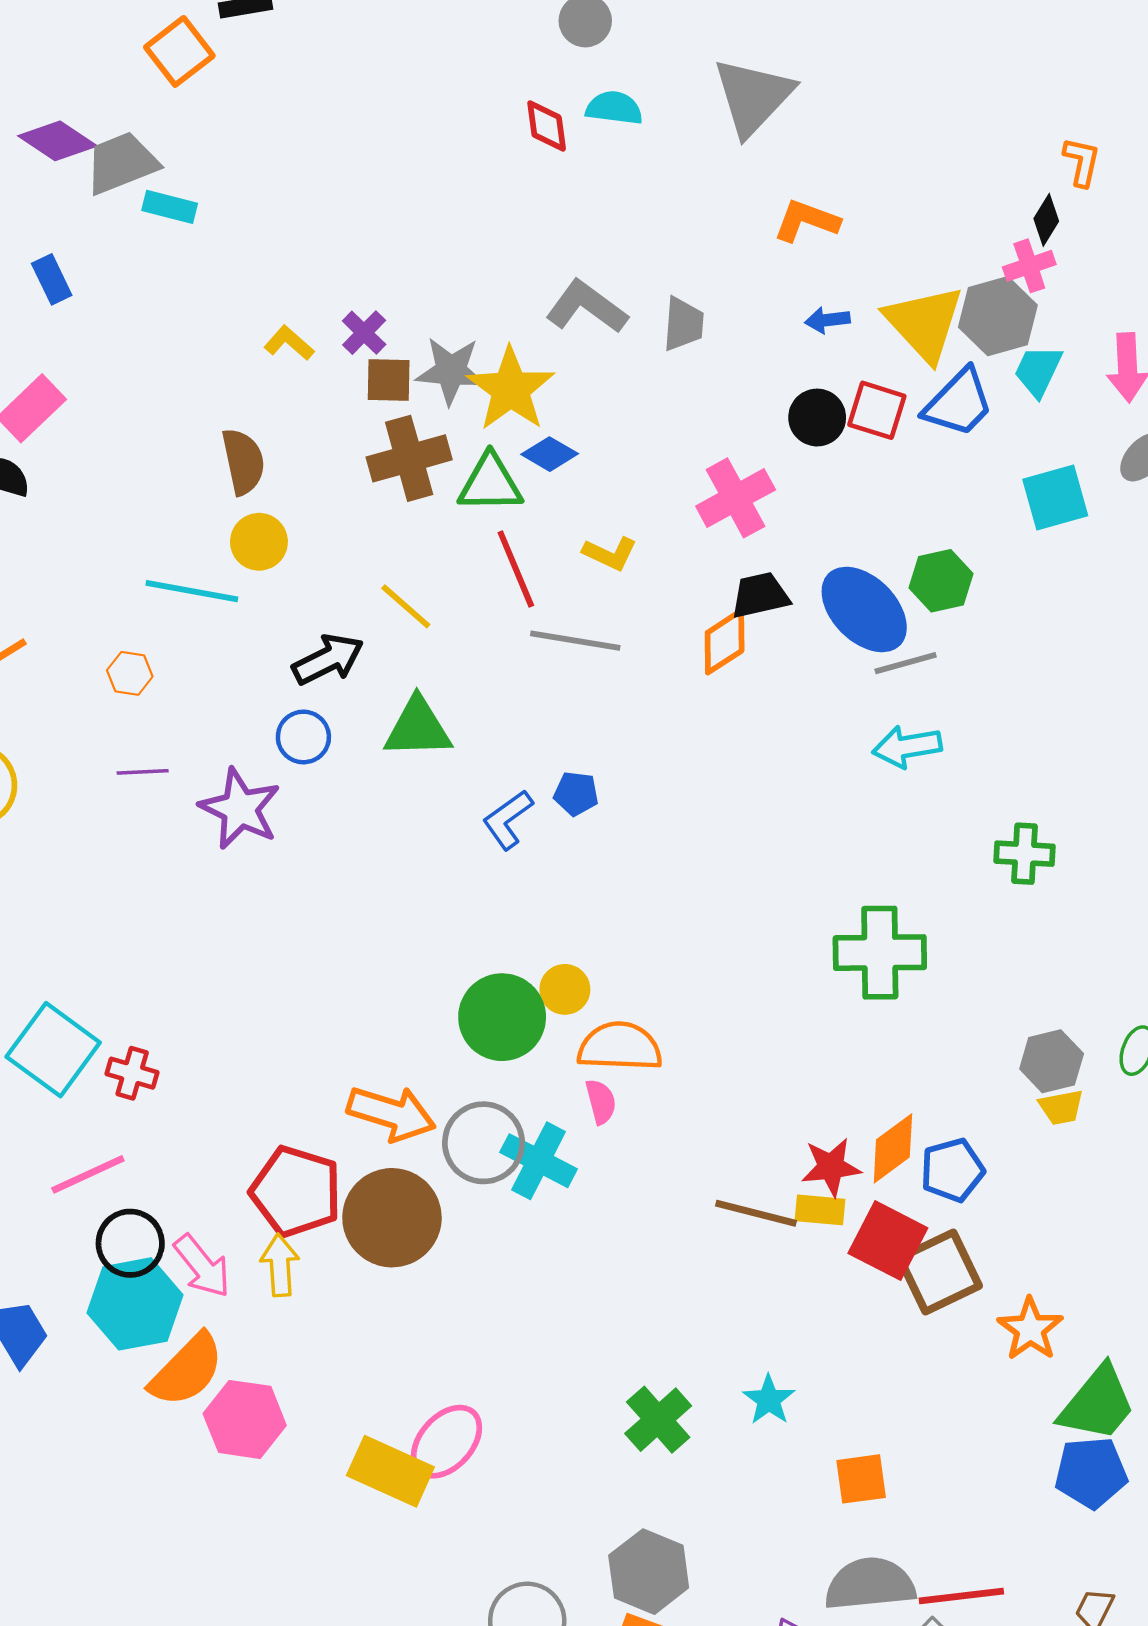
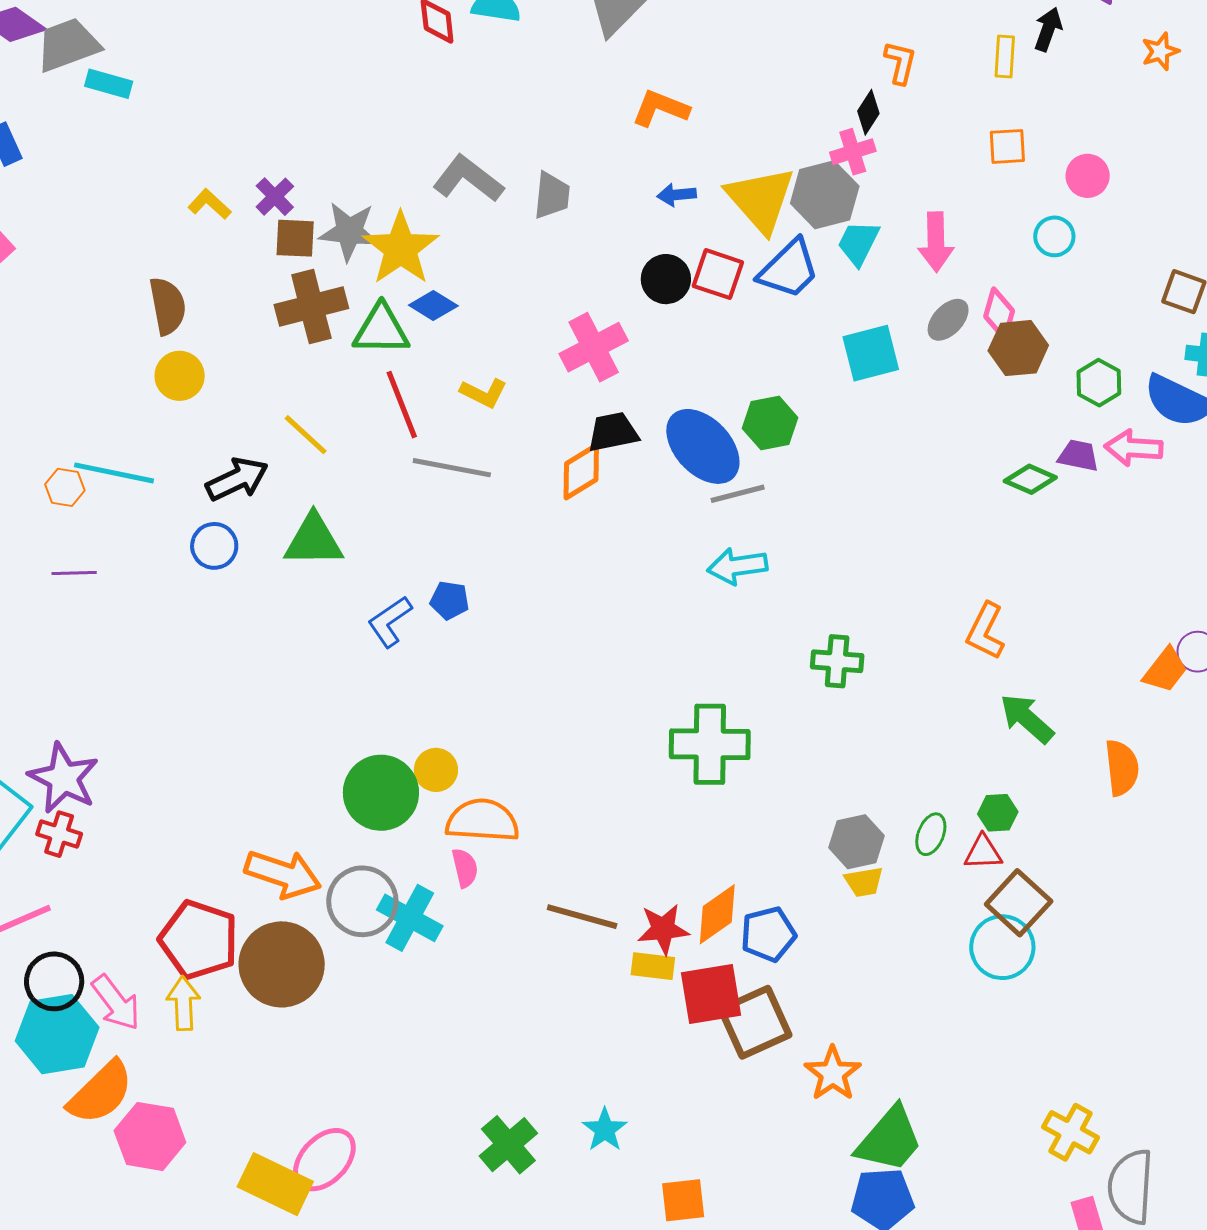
cyan line: (192, 591) -> (114, 473), moved
purple star: (240, 809) -> (64, 778), moved
brown line: (756, 1213) -> (582, 917), moved
red square: (888, 1241) -> (711, 994), turned -38

